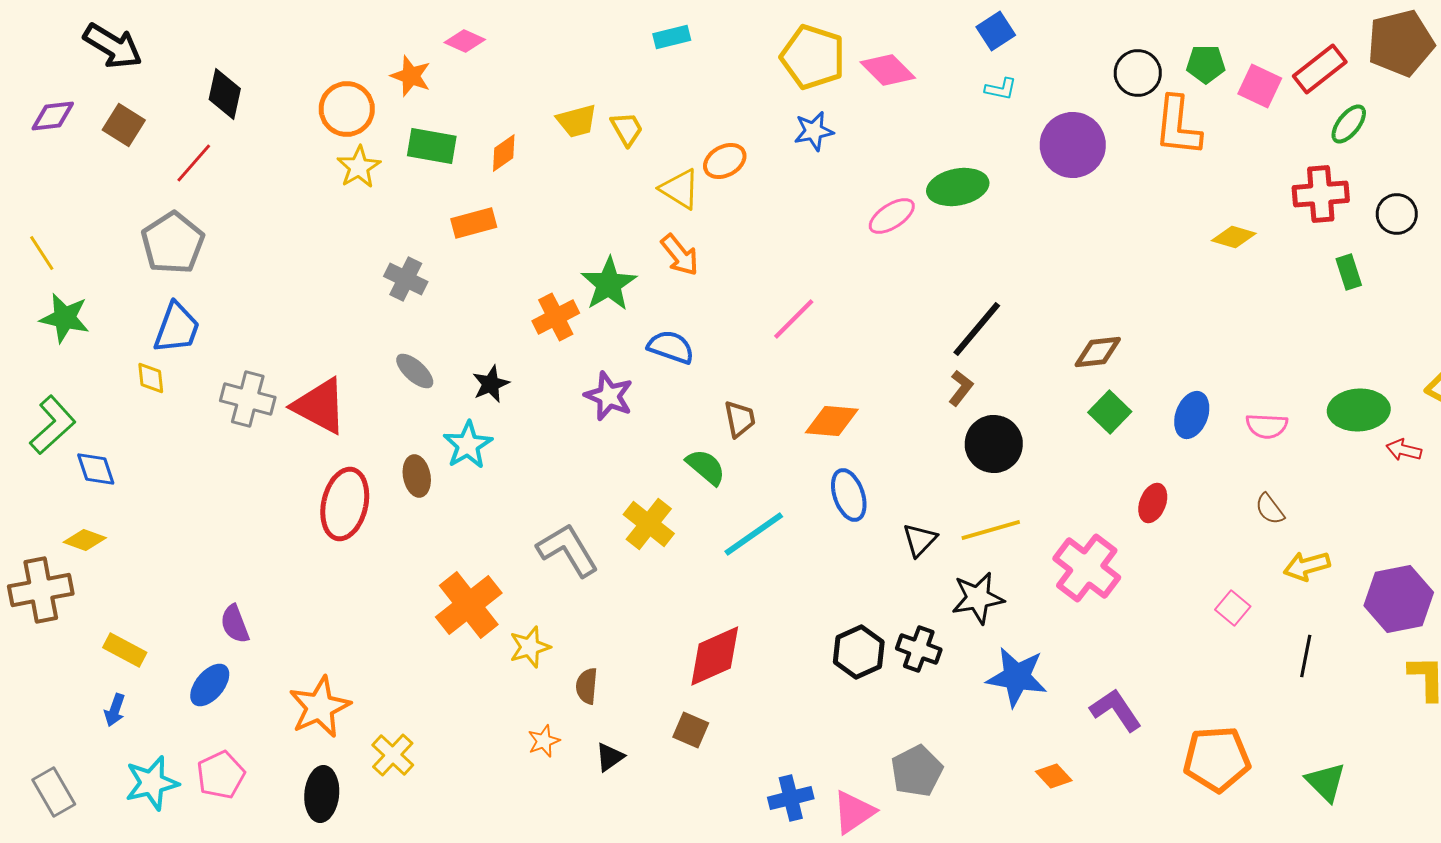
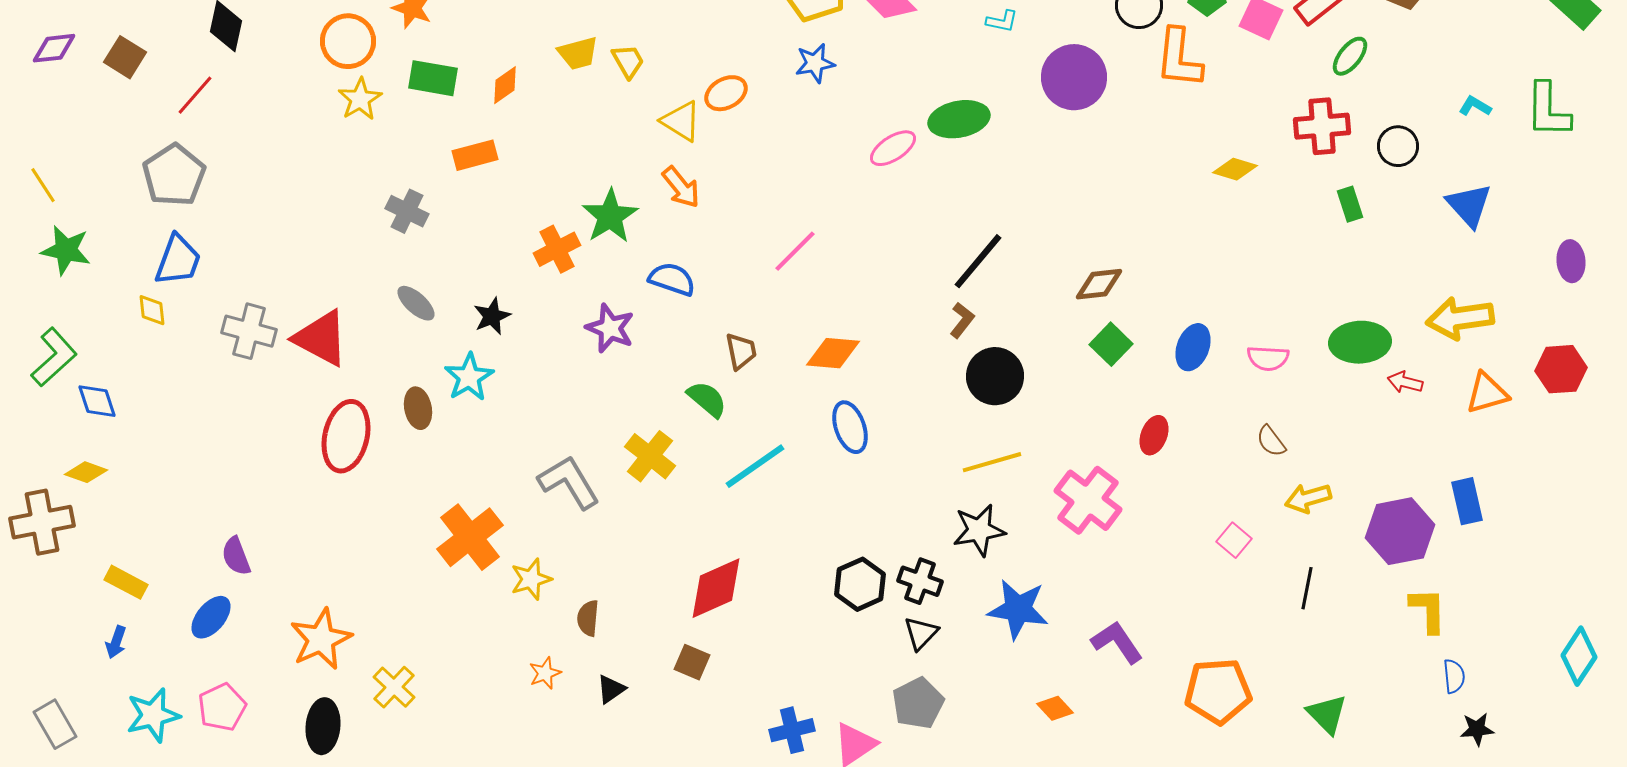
black triangle: (920, 540) -> (921, 633), moved

